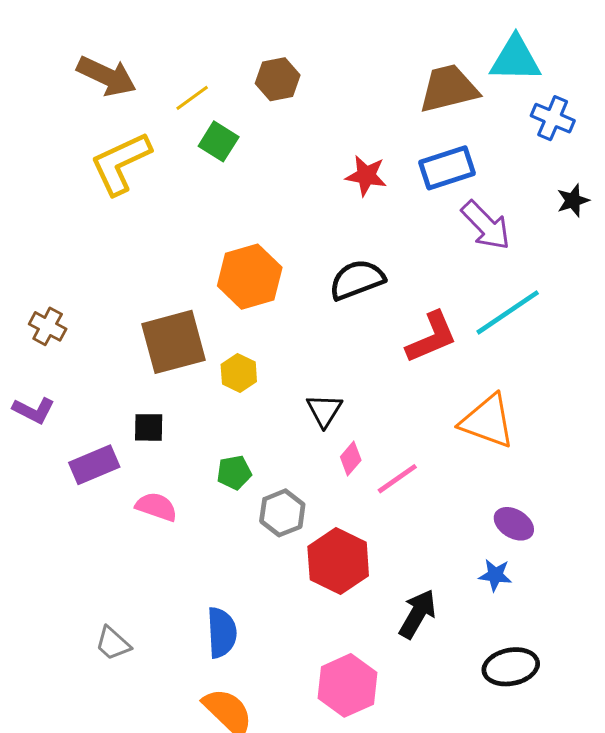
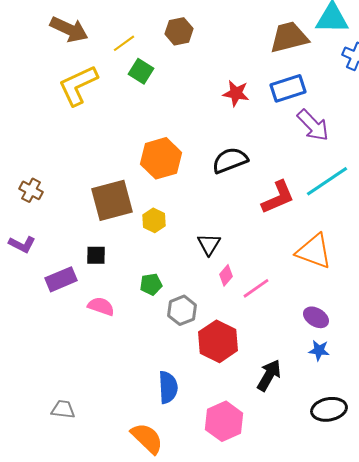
purple ellipse: (514, 524) -> (316, 317), moved
blue semicircle: (222, 633) -> (168, 387), moved
gray trapezoid: (113, 643) -> (63, 409), moved, turned 145

